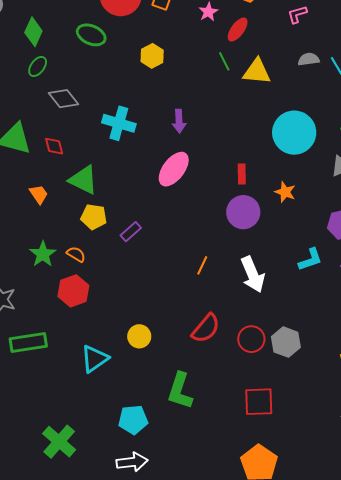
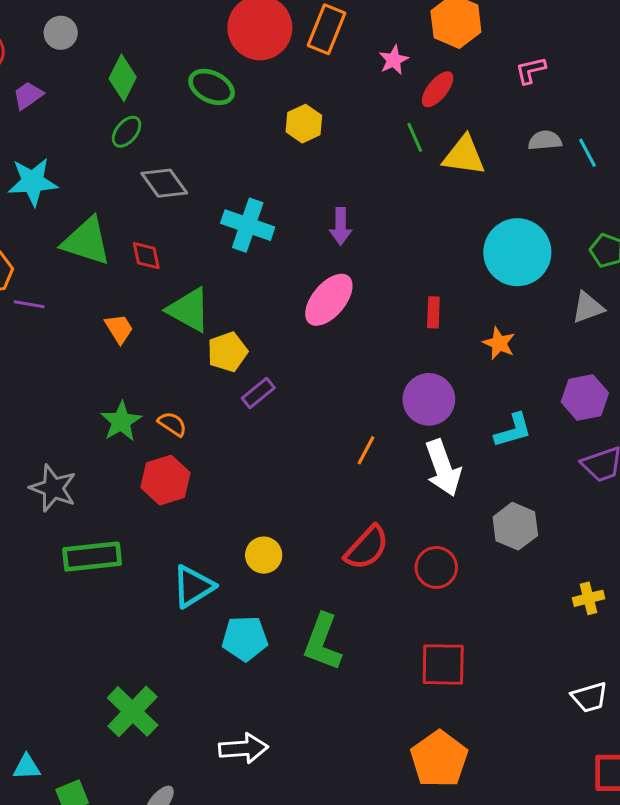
purple circle: (243, 212) -> (429, 399), moved
yellow pentagon: (94, 217) -> (227, 352), moved, turned -30
cyan L-shape: (310, 260) -> (513, 430), moved
gray hexagon: (286, 342) -> (515, 526), moved
cyan pentagon: (133, 420) -> (245, 638), moved

